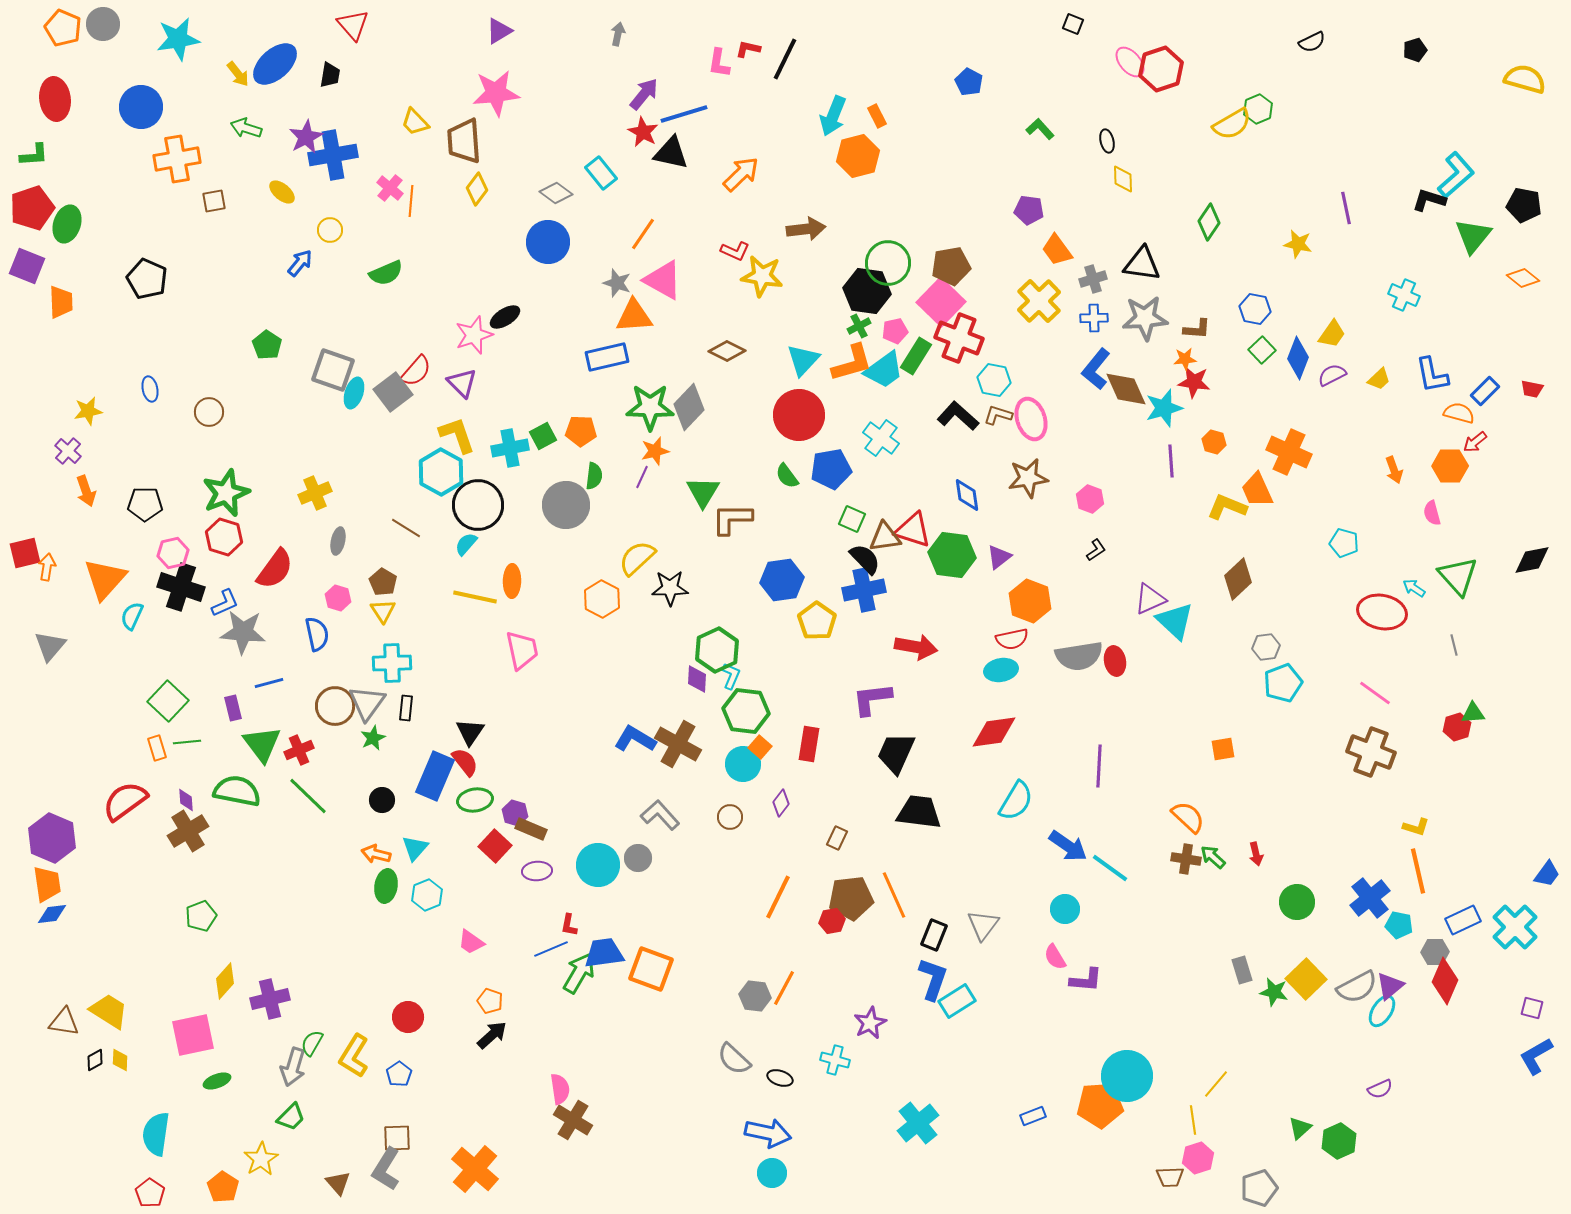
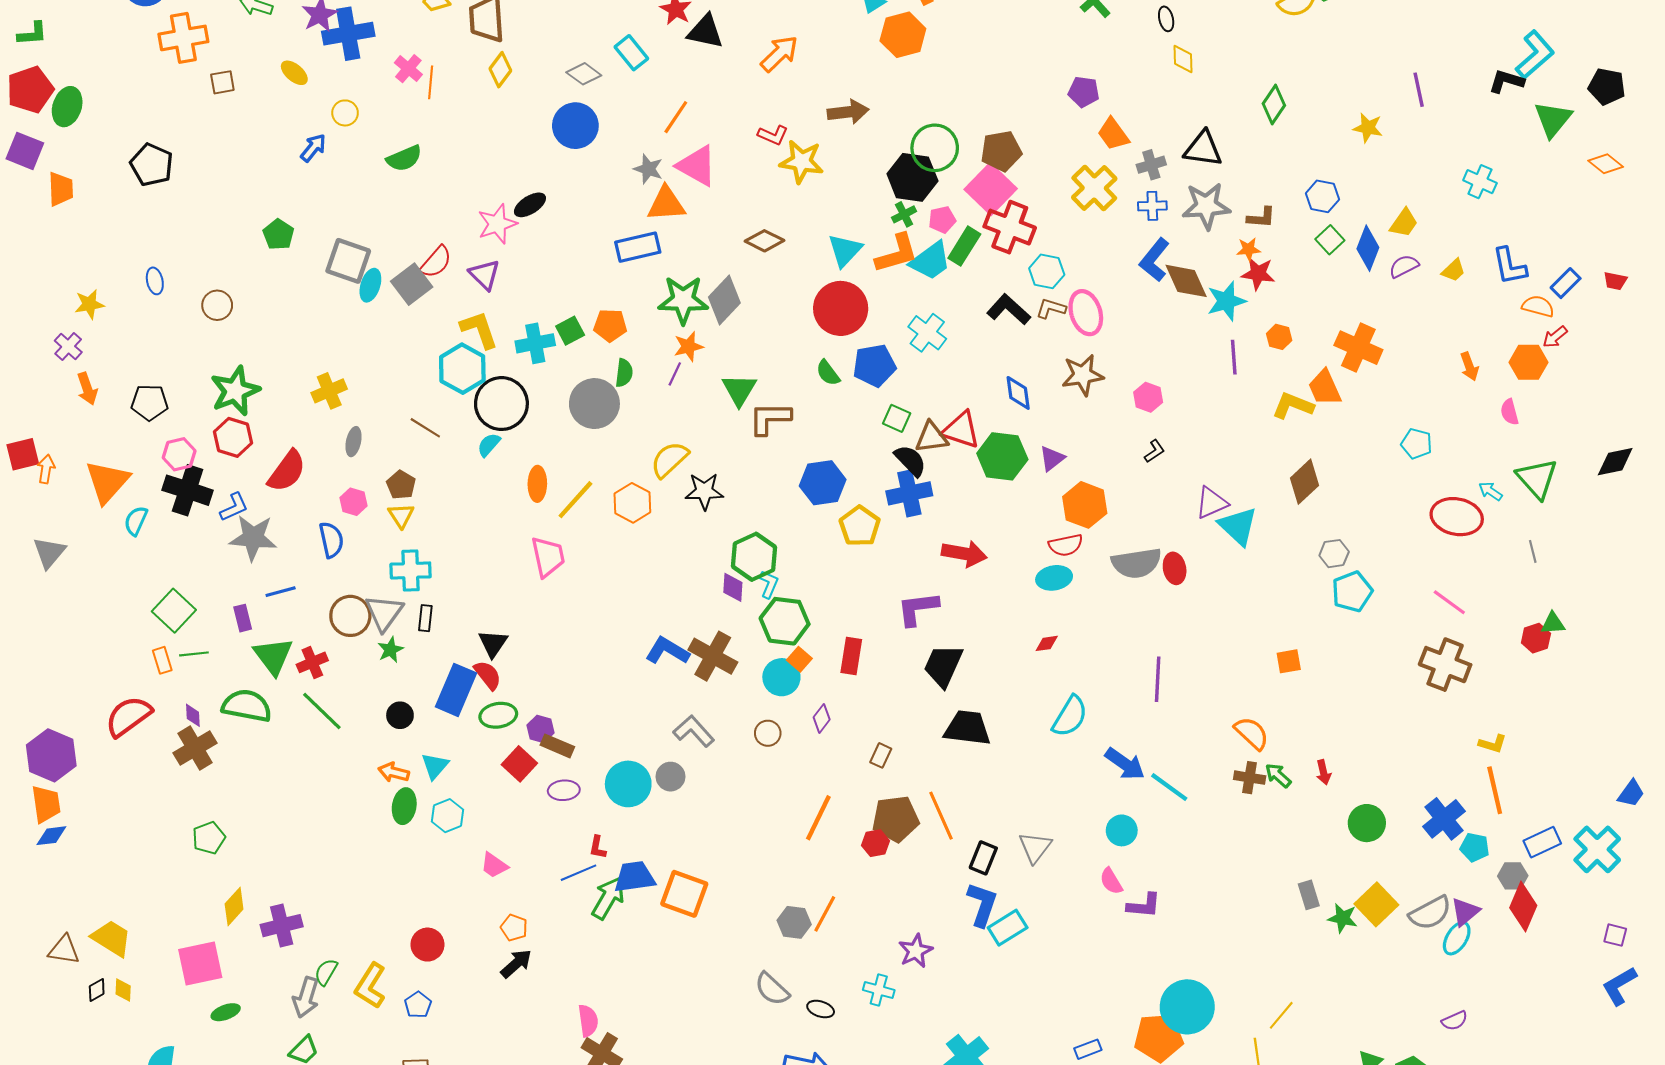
yellow line: (475, 597) -> (575, 500), moved, turned -60
red diamond: (994, 732) -> (1047, 643), size x0.5

